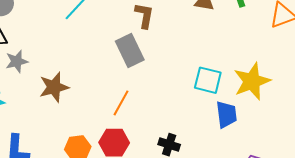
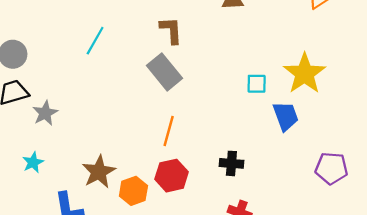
cyan square: (208, 80) -> (257, 84), size x0.7
brown star: (54, 87) -> (99, 172), moved

